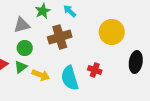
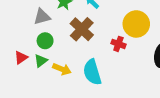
brown cross: (60, 37) -> (82, 29), turned -30
red cross: (95, 70) -> (118, 44), moved

